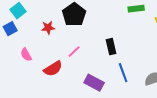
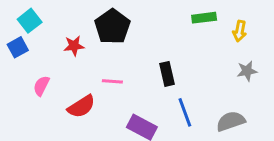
pink line: (74, 52) -> (112, 81), turned 48
pink semicircle: (26, 55) -> (41, 86), turned 56

